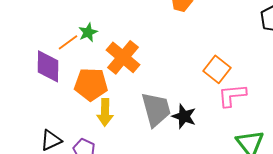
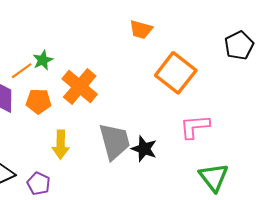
orange square: (217, 69) -> (176, 73), moved, size x1.4
orange pentagon: (91, 84) -> (39, 101), moved, size x0.7

